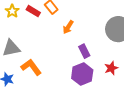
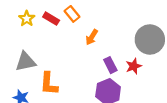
orange L-shape: (31, 67) -> (49, 84), turned -140
red star: (111, 68) -> (134, 66), moved

